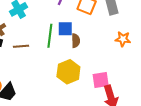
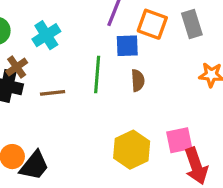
blue square: (65, 29) -> (127, 46), moved
yellow hexagon: (68, 72) -> (132, 150), moved

